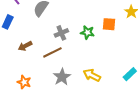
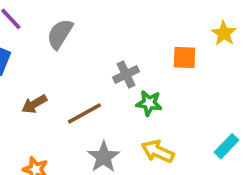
green star: (87, 32) -> (149, 103), moved
gray cross: (61, 33) -> (126, 74), moved

